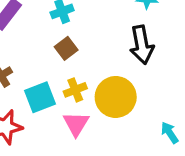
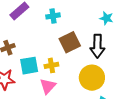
brown square: (66, 48) -> (70, 42), moved, size x1.5
yellow circle: (116, 97) -> (92, 78), moved

